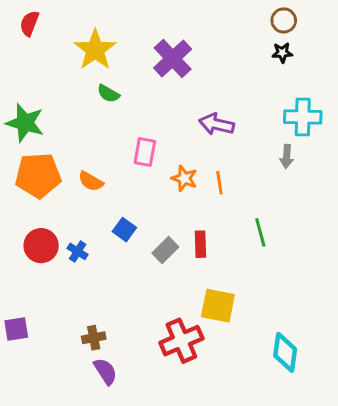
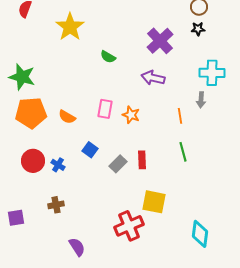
purple cross: (173, 58) -> (160, 41), moved
green semicircle: (108, 94) -> (108, 57), moved
pink rectangle: (145, 152) -> (105, 109), moved
orange line: (219, 183) -> (180, 116), moved
brown cross: (94, 338) -> (56, 205), moved

